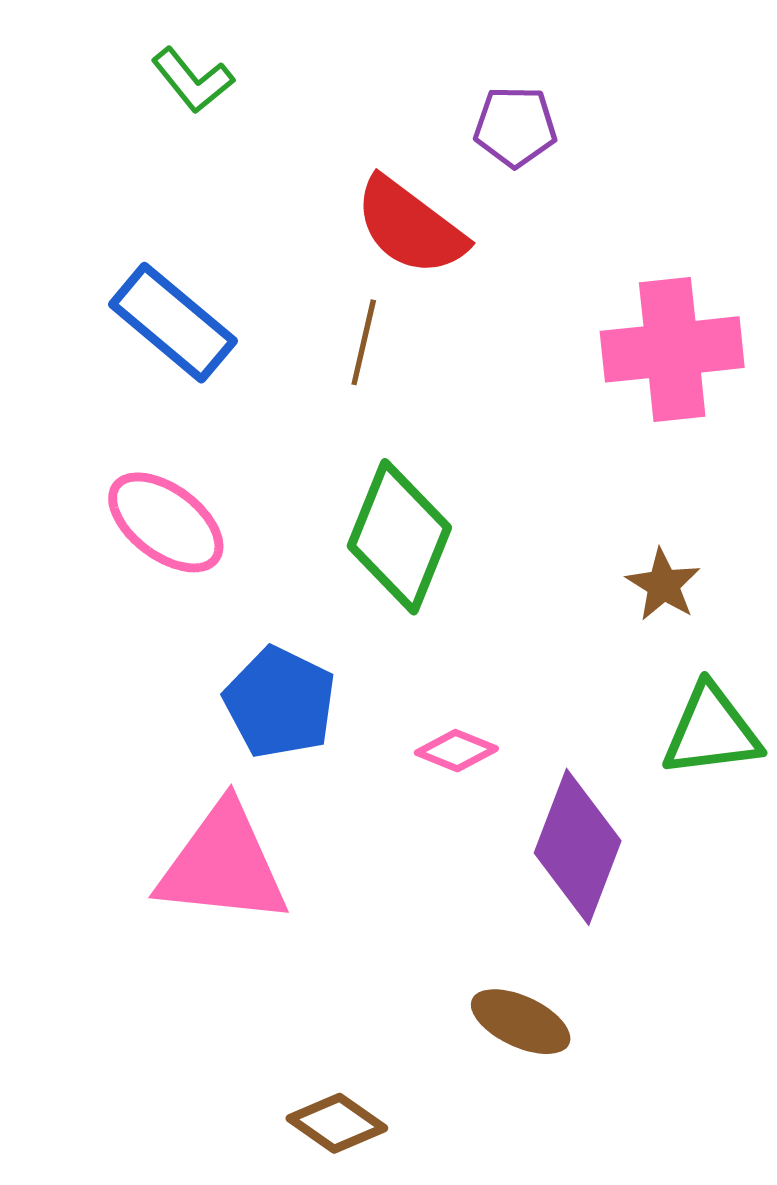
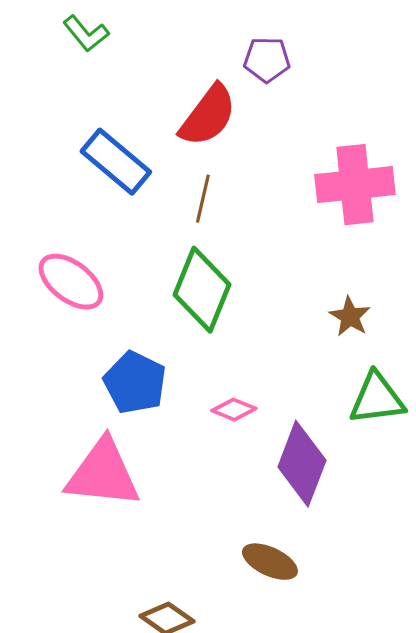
red semicircle: (410, 226) -> (208, 116), turned -90
blue rectangle: (173, 323) -> (116, 162), moved
brown line: (364, 342) -> (203, 199), moved

